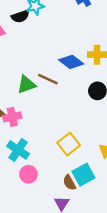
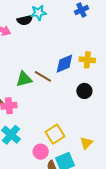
blue diamond: (71, 62) -> (64, 64), turned -65
pink circle: (28, 174) -> (41, 152), moved

